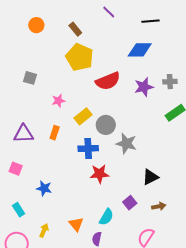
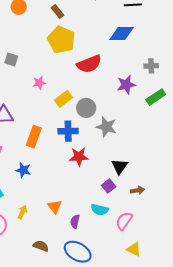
purple star: (144, 87) -> (126, 85), moved
orange rectangle: (55, 133) -> (34, 137), moved, size x1.5
black triangle: (150, 177) -> (120, 166), moved, turned -30
cyan semicircle: (106, 217) -> (100, 210), moved, turned 72

